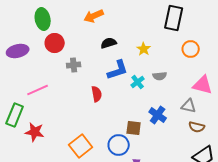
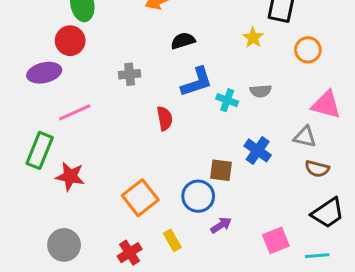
red circle: (55, 43) -> (70, 41), moved
yellow star: (144, 49) -> (253, 38), moved
purple ellipse: (18, 51) -> (44, 73), moved
cyan cross: (138, 82) -> (227, 100), turned -32

